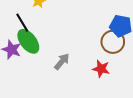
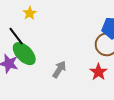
red star: (101, 69) -> (99, 72), turned 30

